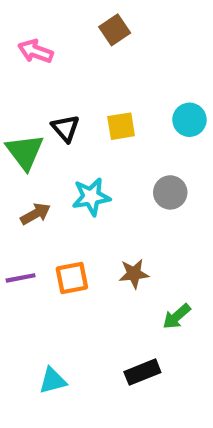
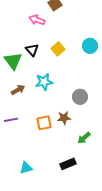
pink arrow: (36, 51) -> (37, 20), moved
yellow square: (121, 126) -> (58, 49), turned -32
gray circle: (170, 192) -> (80, 97), moved
orange square: (72, 278) -> (44, 123), moved

